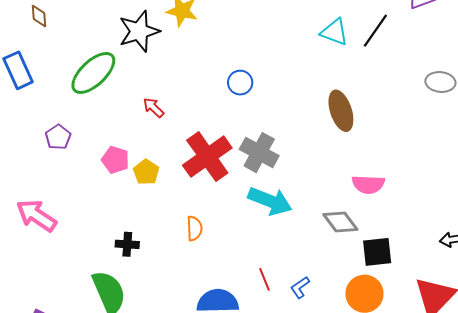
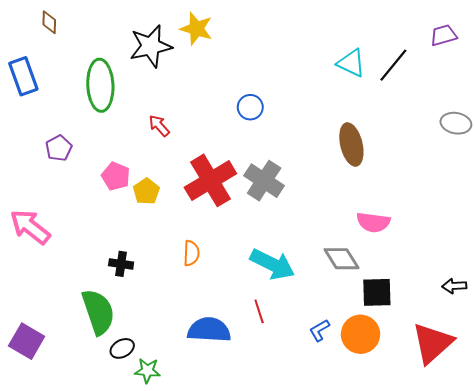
green ellipse: (93, 73) -> (100, 85), turned -54
cyan arrow: (270, 201) -> (272, 264), moved
blue L-shape: (300, 287) -> (319, 330), moved

